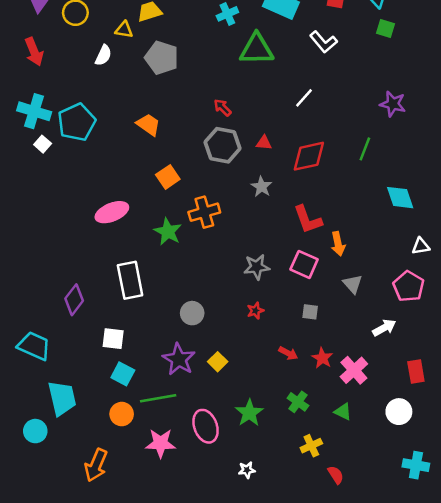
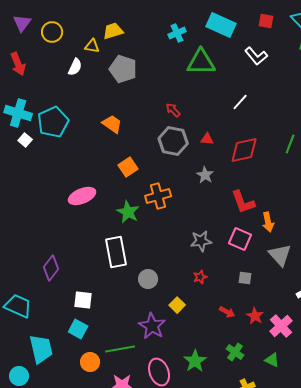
white rectangle: (130, 280) -> (116, 252), moved
gray triangle: (353, 284) -> (280, 255), size x1.4
purple star: (179, 359) -> (152, 326), moved
yellow square: (218, 362) -> (177, 305), moved
cyan square: (123, 374) -> (78, 329), moved

